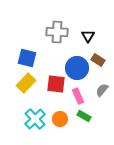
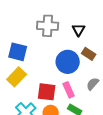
red square: (56, 84) -> (47, 92), moved

